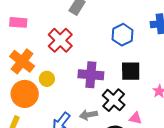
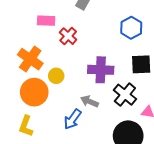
pink rectangle: (18, 22) -> (46, 21), moved
red cross: (60, 40) -> (68, 36), size x0.7
gray arrow: (88, 115) -> (90, 101), moved, turned 36

